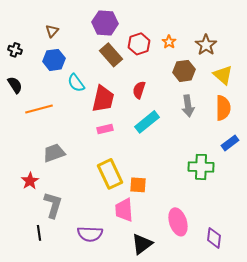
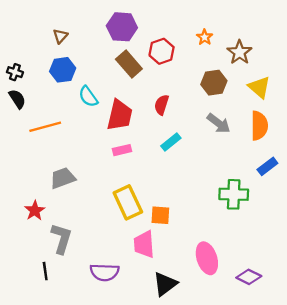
orange star: (169, 42) -> (205, 37), moved
black cross: (15, 50) -> (15, 72), moved
gray arrow: (188, 106) -> (219, 123), turned -45
cyan rectangle: (147, 122) -> (171, 142), size x0.7
purple diamond: (214, 238) -> (249, 277), turned -70

